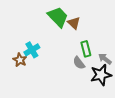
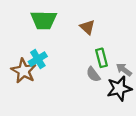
green trapezoid: (58, 17) -> (44, 20), moved, turned 135
brown star: (20, 60) -> (24, 71), size x1.5

